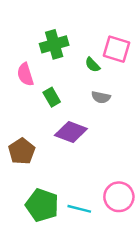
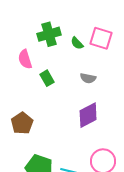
green semicircle: (92, 65) -> (77, 43), moved
purple diamond: (71, 132) -> (88, 115), moved, turned -48

